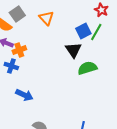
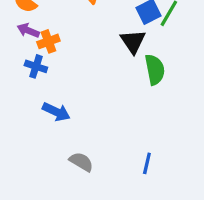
green semicircle: (87, 68) -> (155, 70), turned 96

